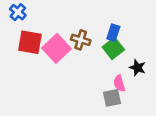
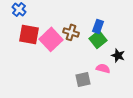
pink semicircle: (119, 83) -> (103, 68), turned 120
gray square: (112, 98) -> (83, 79), moved

